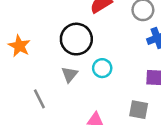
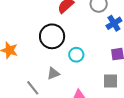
gray triangle: (70, 74) -> (53, 73), moved, turned 40

